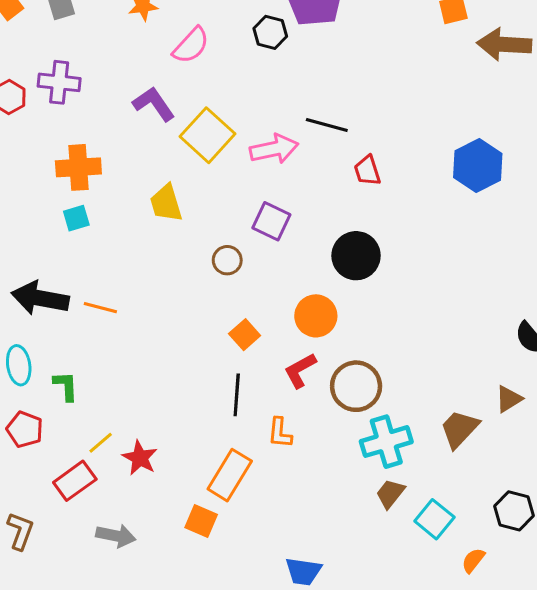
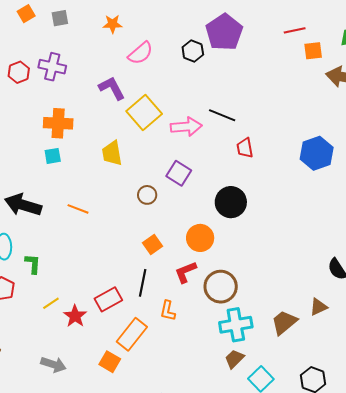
orange line: (100, 308) -> (78, 209), moved
red rectangle: (75, 481) -> (108, 299), moved

